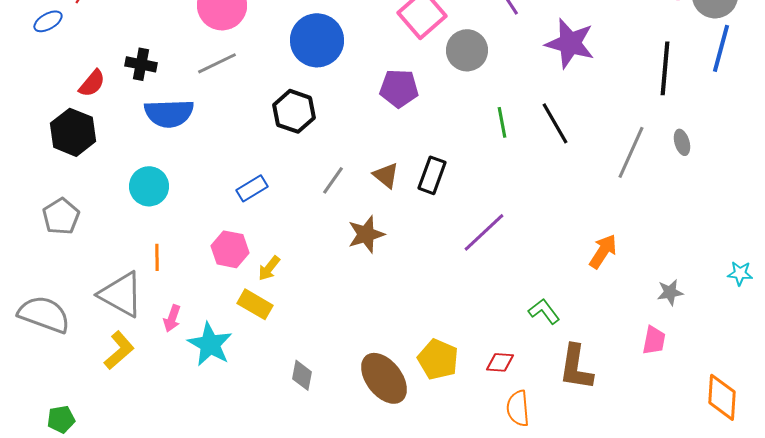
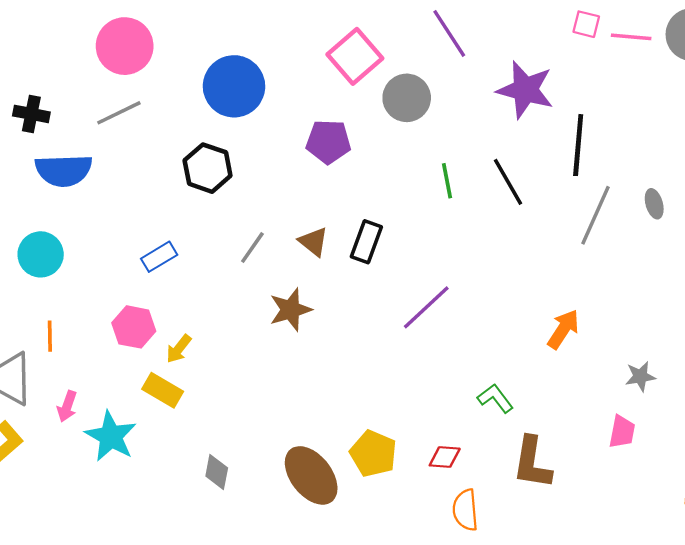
black line: (665, 68) -> (578, 145), moved

